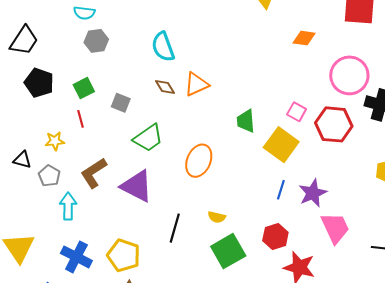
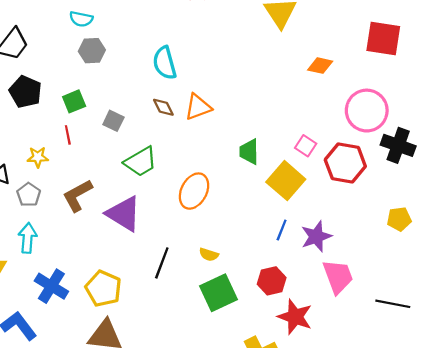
cyan arrow: (68, 206) -> (28, 238), moved

